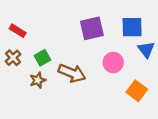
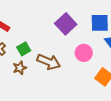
purple square: (92, 28) -> (66, 24), turned -30

